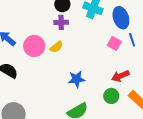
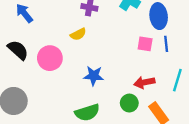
pink square: (114, 43) -> (145, 44), turned -32
pink circle: (34, 46) -> (50, 58), moved

